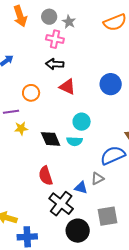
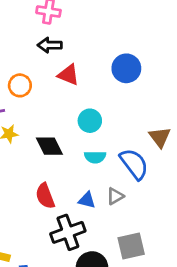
cyan semicircle: (74, 141) -> (95, 157), moved
blue semicircle: (113, 155) -> (134, 164), turned 80
blue triangle: (81, 188) -> (87, 200), moved
black cross: (61, 204) -> (68, 232), turned 35

